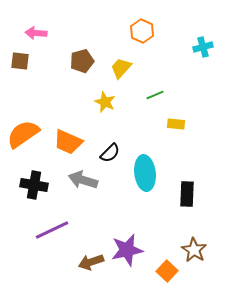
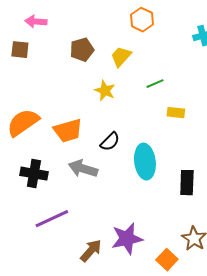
orange trapezoid: (68, 142) -> (68, 131), turned -40
brown arrow: (91, 262) -> (91, 251), turned 150

